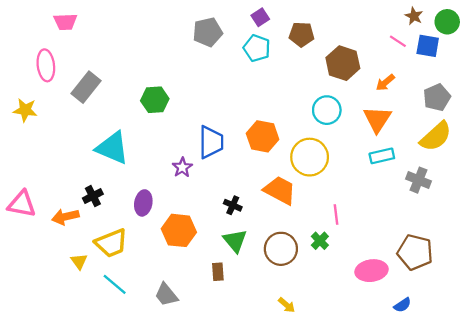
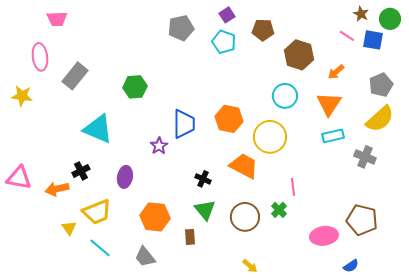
orange hexagon: (179, 230) -> (155, 217), moved

